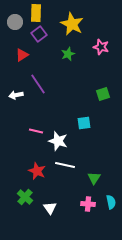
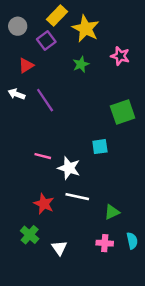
yellow rectangle: (36, 13) -> (57, 15), moved, turned 42
green square: (103, 94) -> (123, 112), size x1.5
white arrow: (16, 95) -> (16, 94), moved, turned 32
green triangle: (94, 178) -> (112, 212), turned 32

